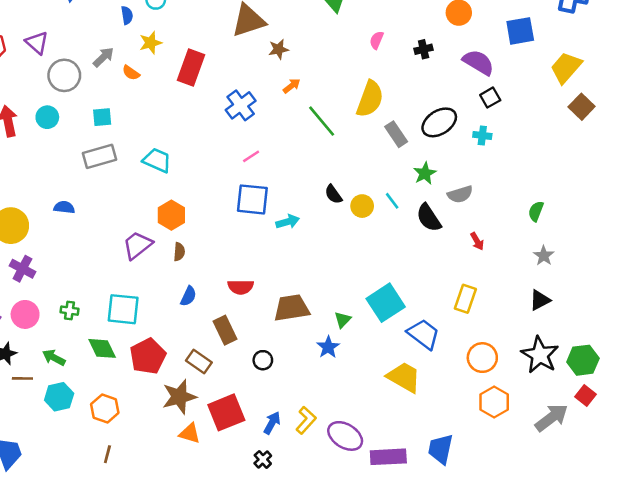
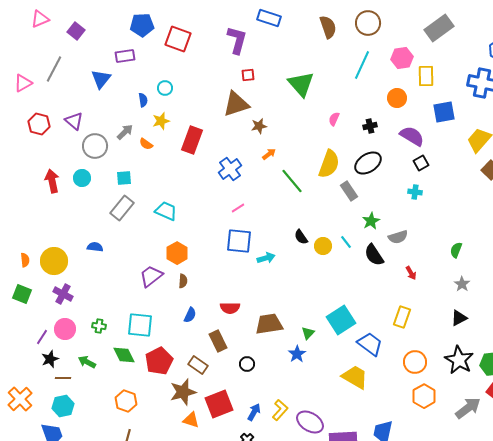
black ellipse: (439, 122) -> (368, 163), moved
gray rectangle: (100, 156) -> (122, 208), turned -35
cyan hexagon: (59, 397) -> (63, 406), moved

